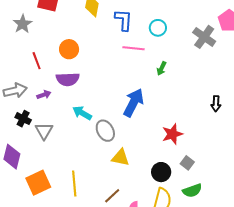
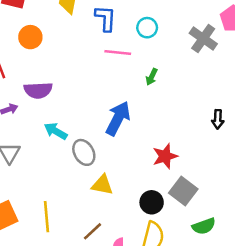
orange circle: (69, 49) -> (30, 37), moved
gray square: (187, 163) -> (183, 191), size x1.6
green semicircle: (192, 191) -> (204, 226), moved

